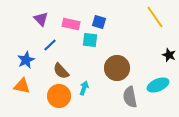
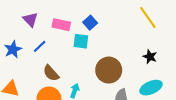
blue square: (99, 22) -> (90, 23), turned 32
black star: (169, 55) -> (150, 57), moved
blue star: (26, 60) -> (13, 49), moved

